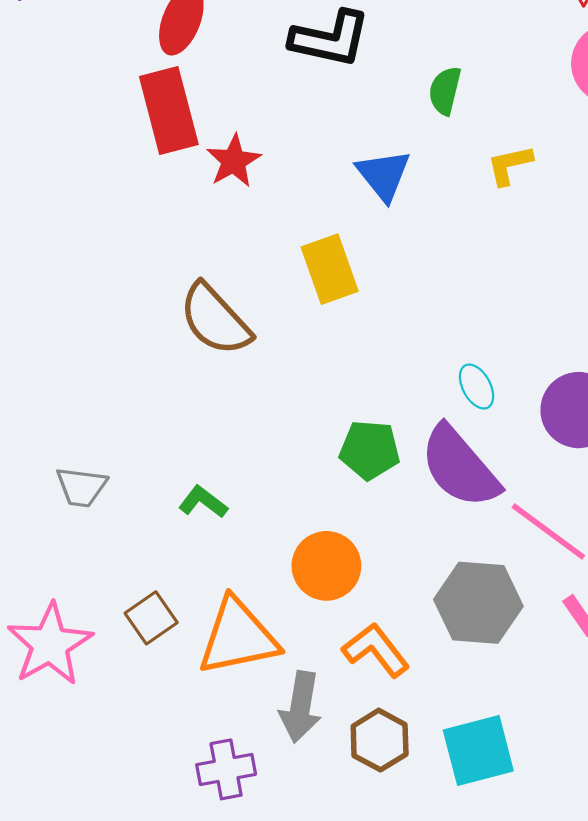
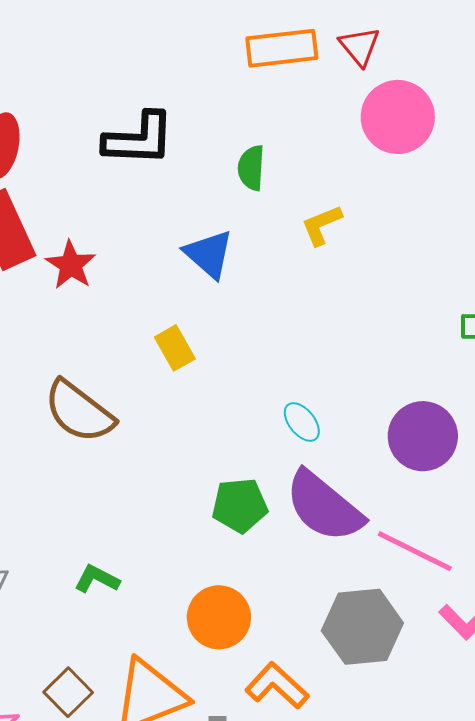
yellow rectangle: (330, 269) -> (175, 348), size x0.7
cyan ellipse: (477, 387) -> (302, 422), moved

